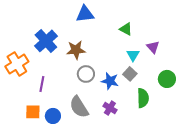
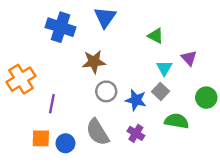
blue triangle: (85, 14) -> (105, 17), turned -48
blue cross: (46, 41) -> (61, 27), moved, turned -30
green semicircle: (143, 98) -> (177, 121), turned -78

